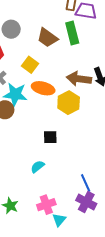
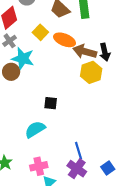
orange ellipse: (43, 88) -> (65, 40), moved
yellow hexagon: (69, 103) -> (91, 72), moved
cyan semicircle: (38, 167) -> (35, 129), size x1.5

